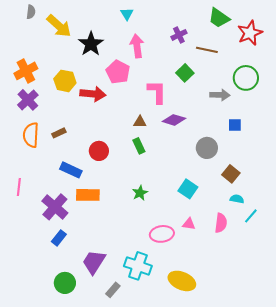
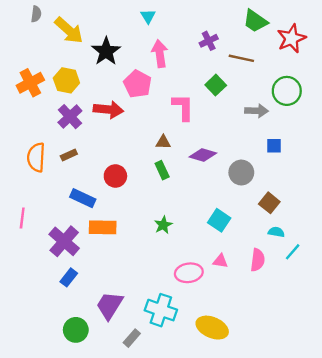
yellow hexagon: (65, 81) -> (66, 80), moved
purple cross: (28, 100) -> (70, 117), moved
purple diamond: (174, 120) -> (203, 155), moved

